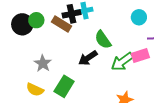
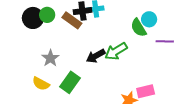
green semicircle: (103, 40) -> (139, 28), moved
pink rectangle: (140, 55) -> (146, 91), moved
green arrow: (122, 62) -> (116, 51), moved

